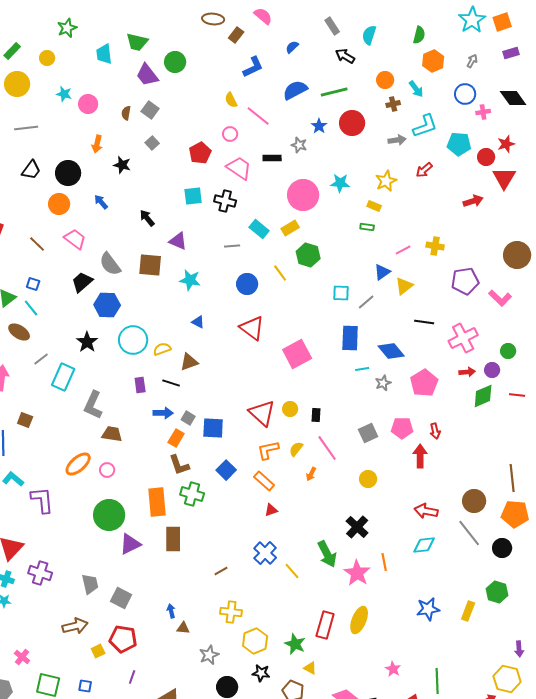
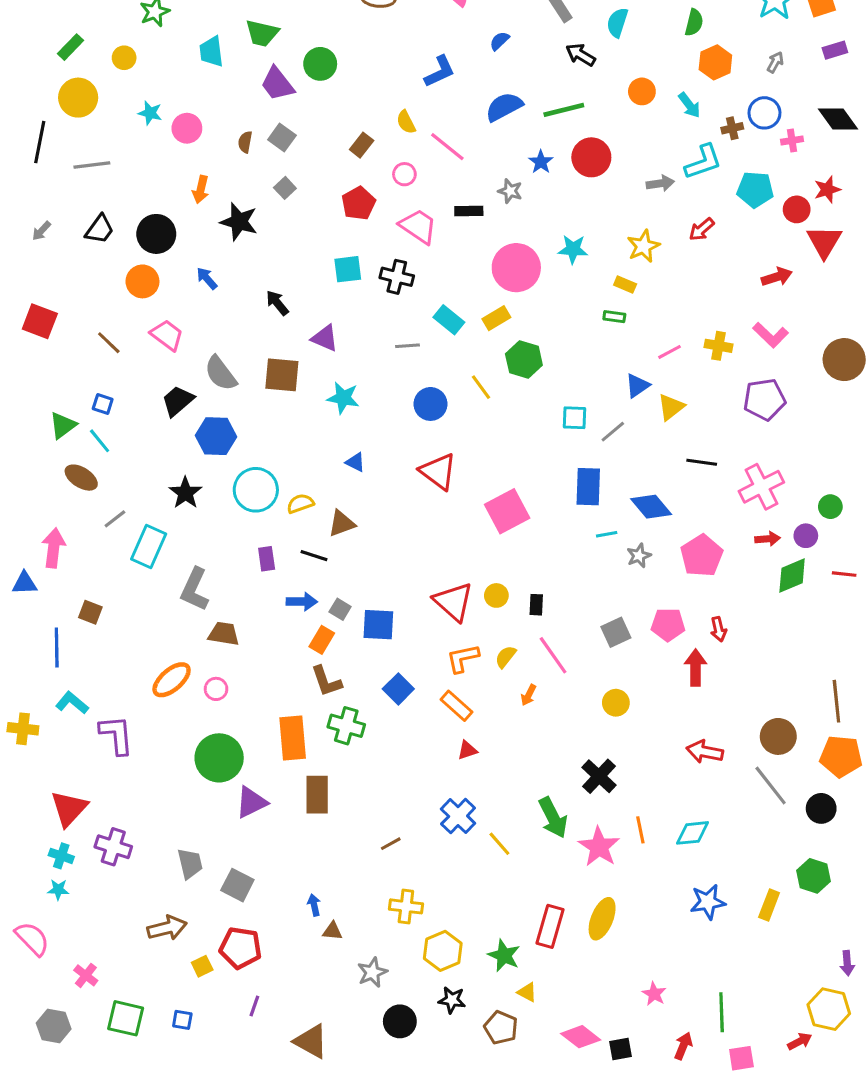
brown rectangle: (236, 35) -> (362, 145), moved
brown cross: (393, 104) -> (732, 128), moved
black star: (122, 165) -> (239, 222), size x1.4
pink L-shape: (500, 298) -> (771, 335), moved
cyan diamond: (424, 545) -> (692, 833), moved

